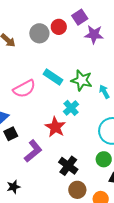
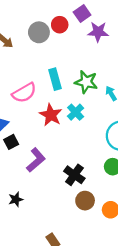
cyan rectangle: (53, 77) -> (55, 79), turned 42
red star: (55, 127) -> (51, 115), moved

